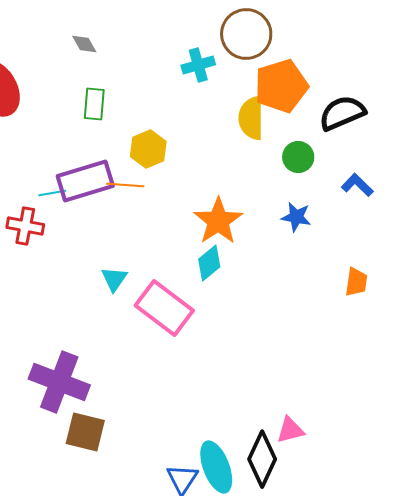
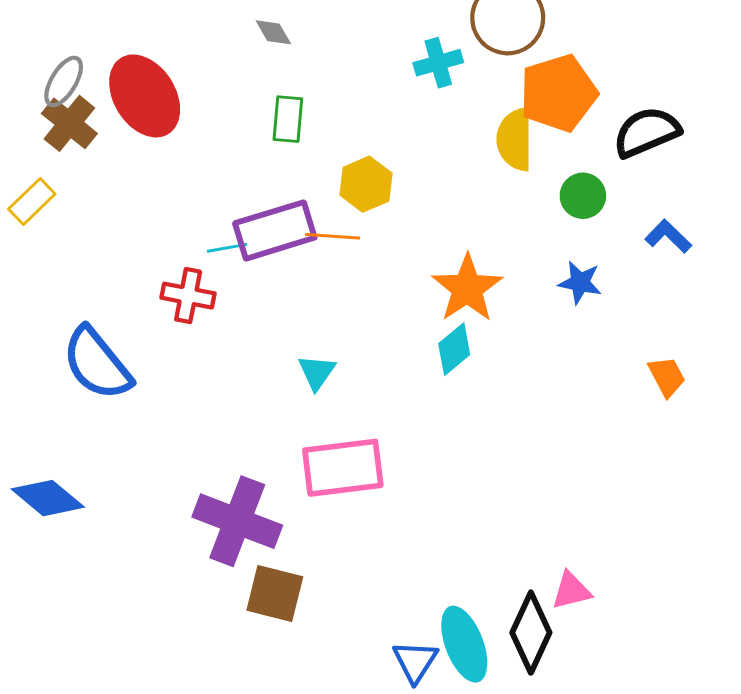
orange trapezoid: (356, 282) -> (667, 377), turned -36
pink rectangle: (164, 308) -> (343, 468), moved, turned -44

